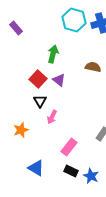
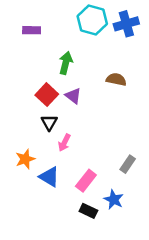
purple rectangle: (16, 28) -> (32, 30), moved, turned -48
blue triangle: (36, 168) -> (49, 177), moved
blue star: (91, 176) -> (114, 200), moved

